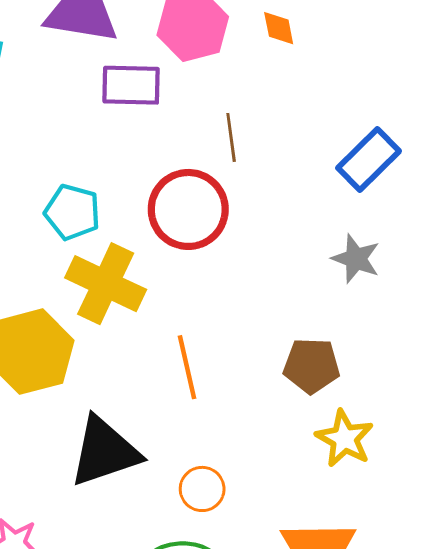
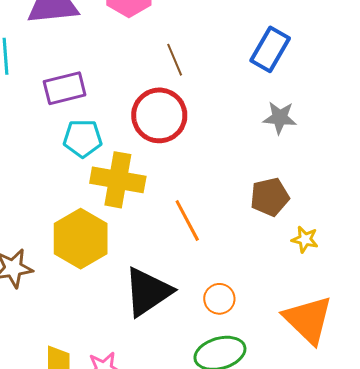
purple rectangle: (131, 85) -> (65, 88), moved
yellow star: (345, 439) -> (305, 239), size x0.7

